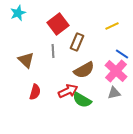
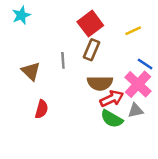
red square: (58, 24) -> (90, 24), moved
brown semicircle: (84, 70) -> (100, 83), turned 30
red arrow: (68, 91) -> (112, 99), moved
green semicircle: (82, 100) -> (112, 119), moved

